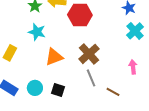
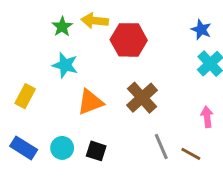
gray line: (91, 78) -> (161, 146), moved
brown line: (113, 92) -> (191, 154), moved

